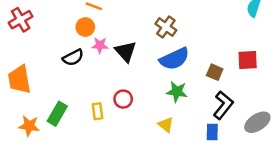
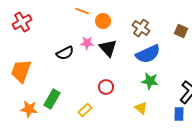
orange circle: (85, 27) -> (103, 21), moved
brown square: (215, 72) -> (181, 31), moved
orange trapezoid: (19, 80) -> (21, 71), turned 30
yellow rectangle: (97, 111) -> (85, 110), moved, turned 56

